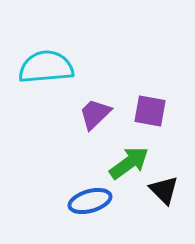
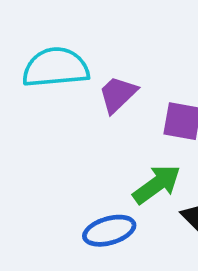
purple trapezoid: (95, 114) -> (118, 94), moved

